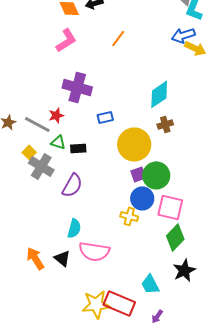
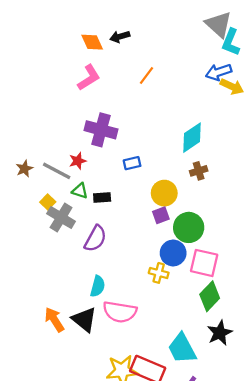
yellow circle: (134, 144) -> (164, 193), size x0.7
purple square: (138, 174) -> (161, 215), moved
black triangle: (62, 258) -> (84, 320), size x1.4
cyan trapezoid: (150, 284) -> (182, 348), size x1.4

